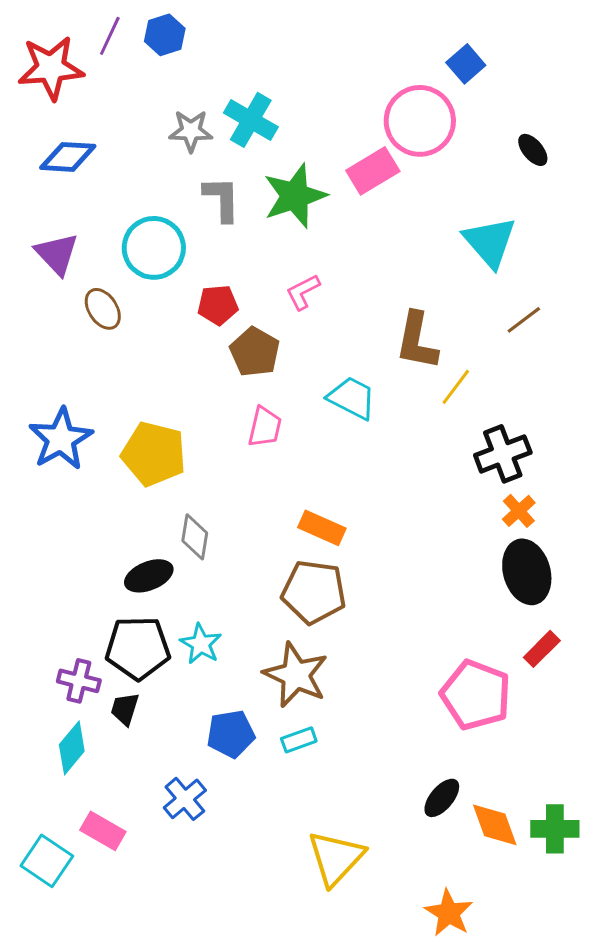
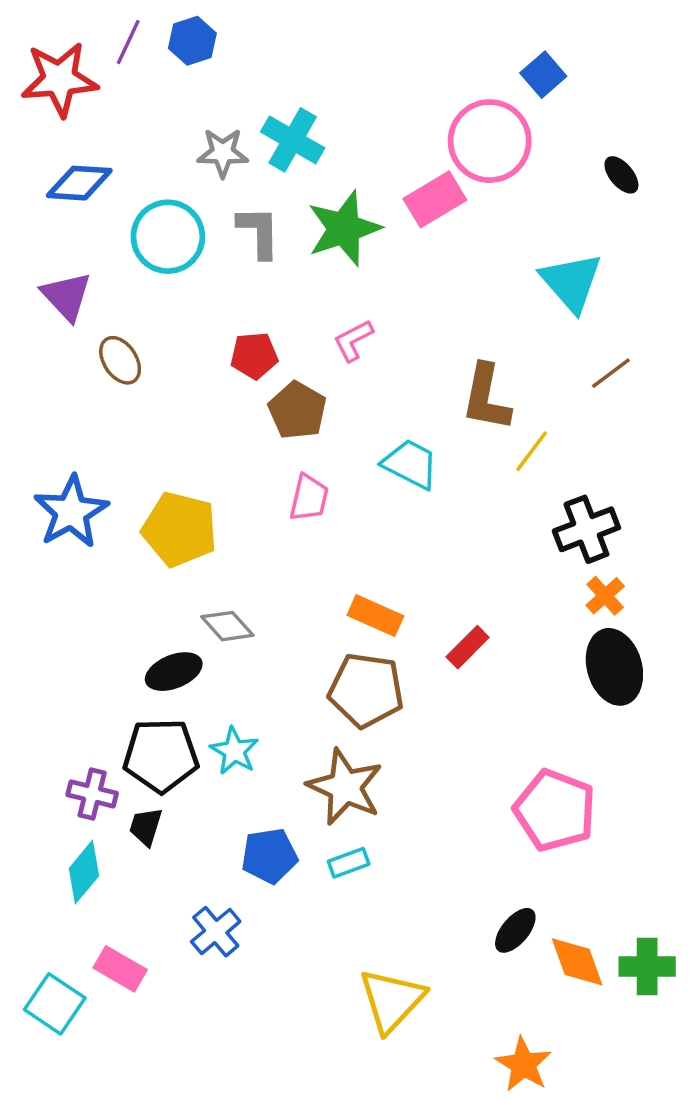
cyan circle: (154, 248) -> (168, 237), moved
gray diamond: (195, 537) -> (227, 626), turned -51
red rectangle: (542, 649) -> (468, 647), moved

